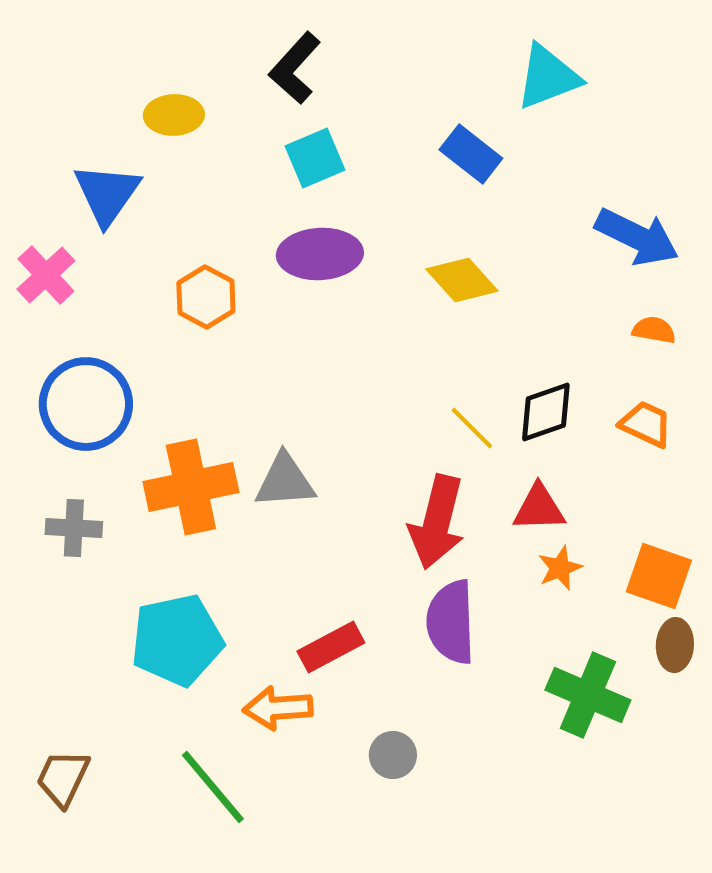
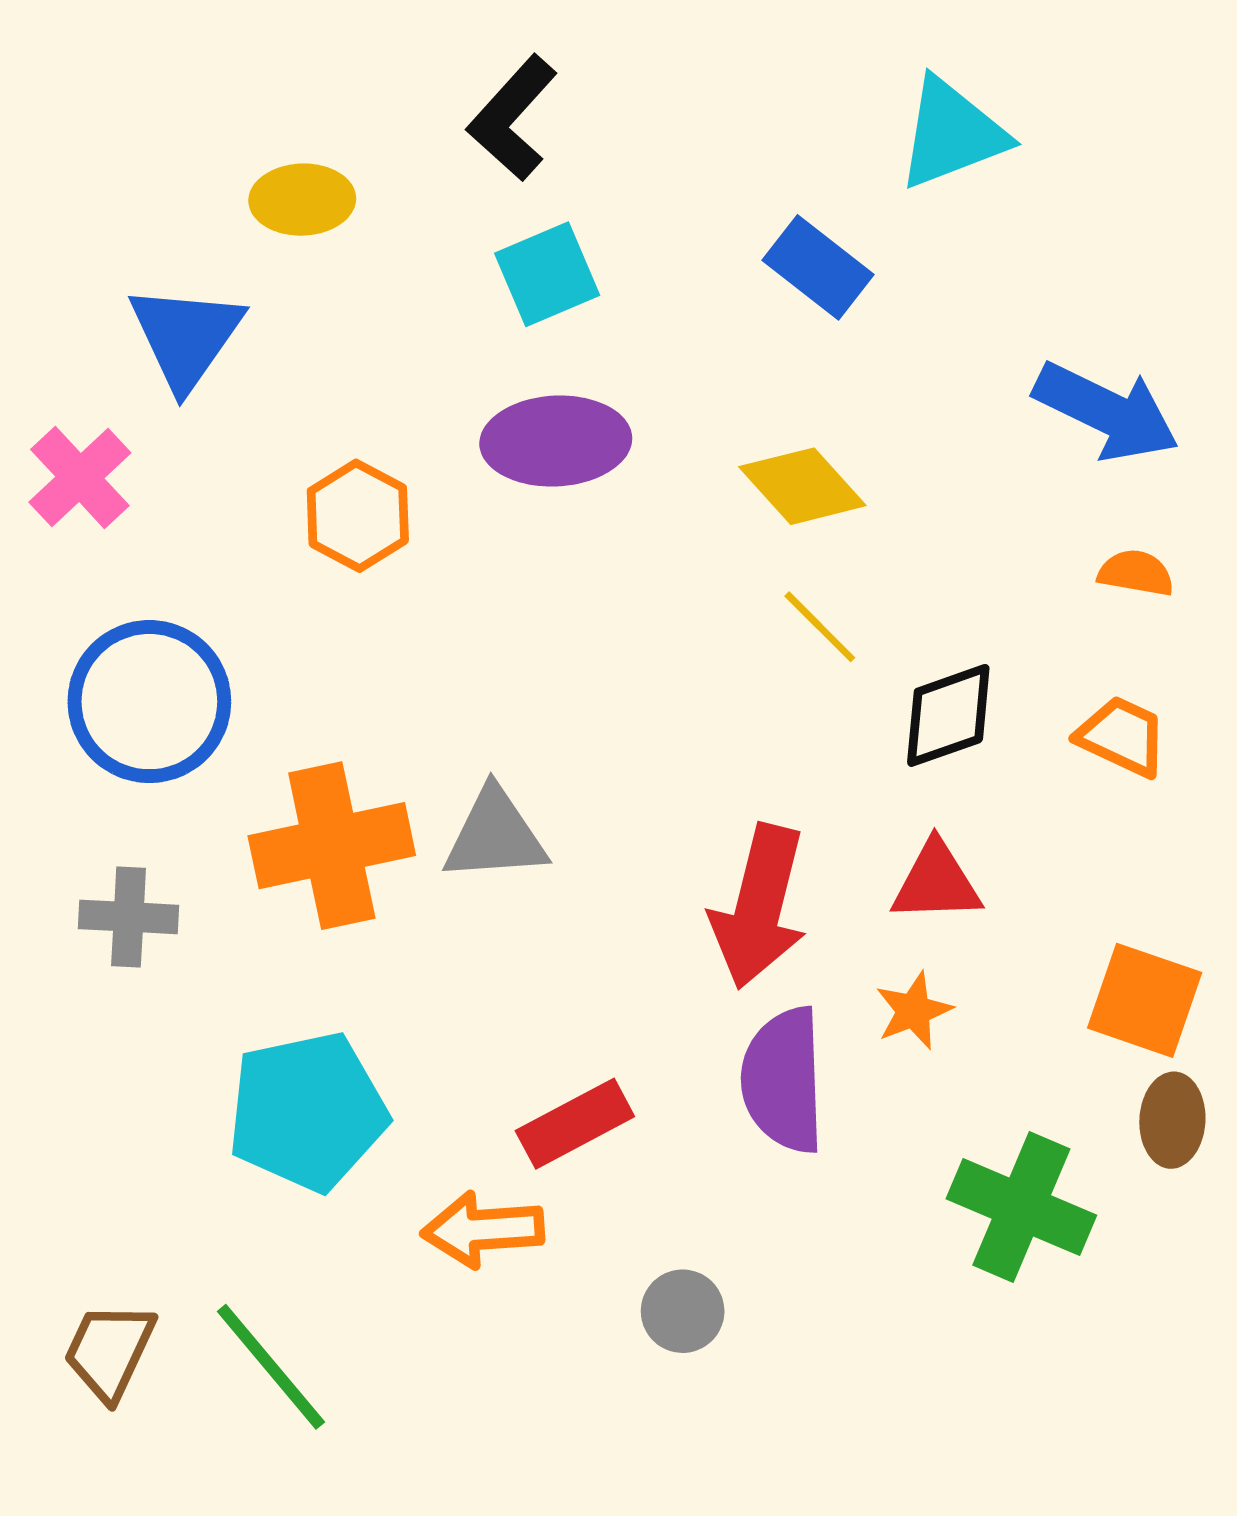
yellow line: (472, 428) -> (820, 627), moved
orange star: (560, 568) -> (914, 1011), moved
green line: (213, 787) -> (271, 1367), moved

